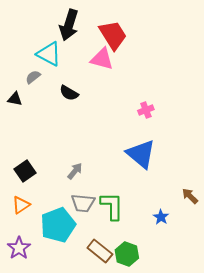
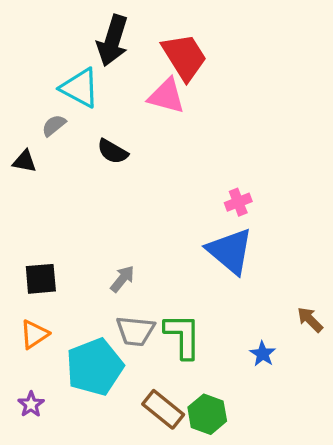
pink cross: (146, 110) -> (238, 202), moved
black square: (25, 171) -> (41, 279), turned 30
purple star: (19, 248) -> (31, 404), size x0.7

